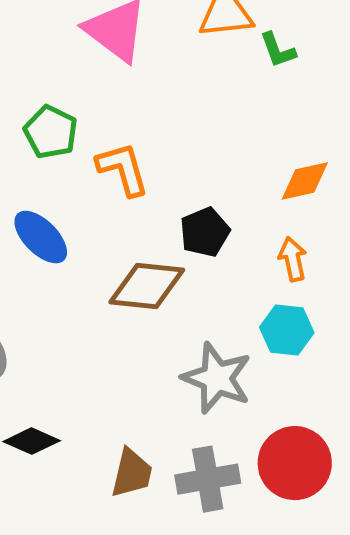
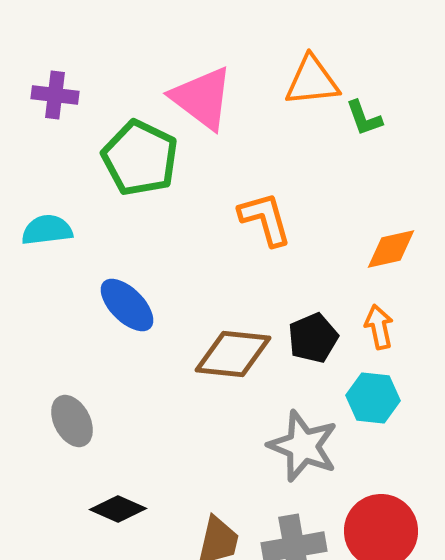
green pentagon: (51, 132) -> (140, 158), moved, size x1.4
orange L-shape: (123, 169) -> (265, 219), moved
black pentagon: (205, 232) -> (313, 338), moved

